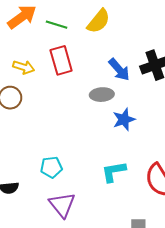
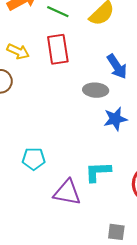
purple triangle: (62, 205) -> (67, 192), moved, turned -48

